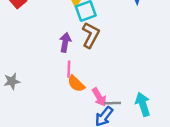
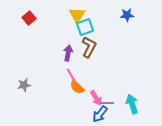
pink line: (69, 69) -> (71, 75), turned -32

